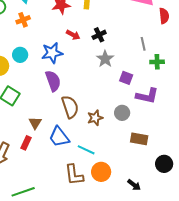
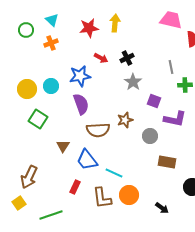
cyan circle: (20, 55) -> (51, 86), moved
brown semicircle: (70, 107) -> (98, 130), turned 105
brown star: (95, 118) -> (125, 120), moved
red rectangle: (26, 143) -> (75, 187), moved

